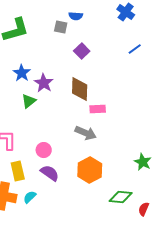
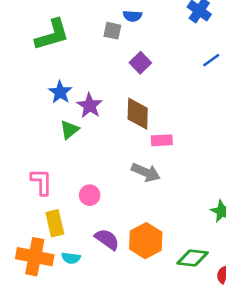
orange hexagon: (90, 170) -> (146, 241), moved
purple semicircle: (50, 173) -> (107, 239), moved
cyan semicircle: (30, 197) -> (71, 258), turned -128

